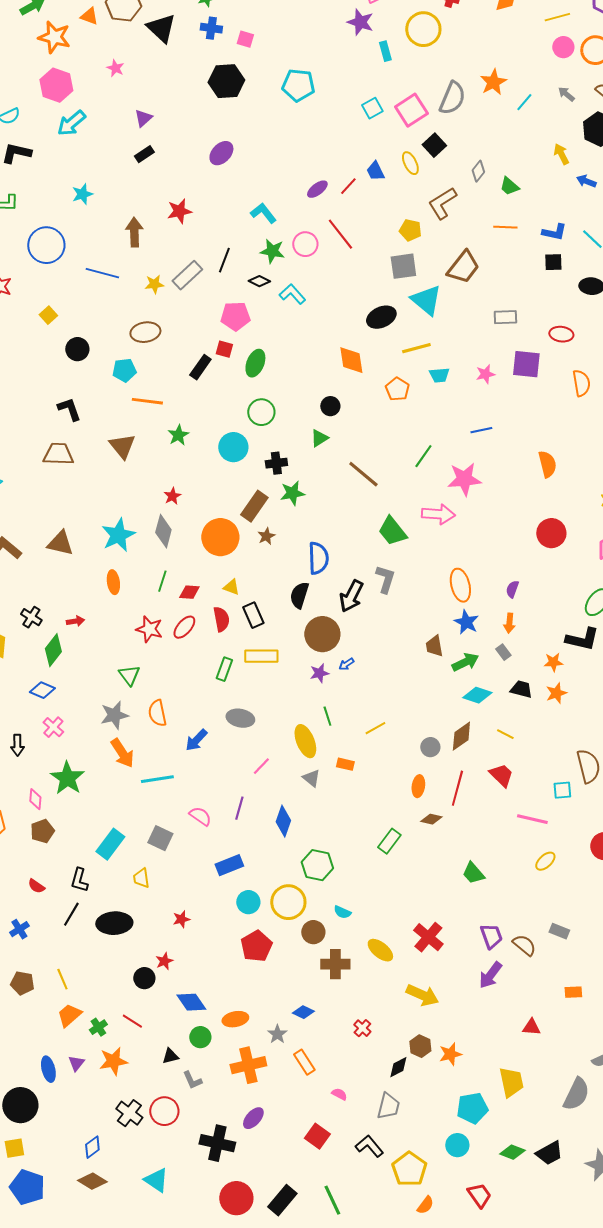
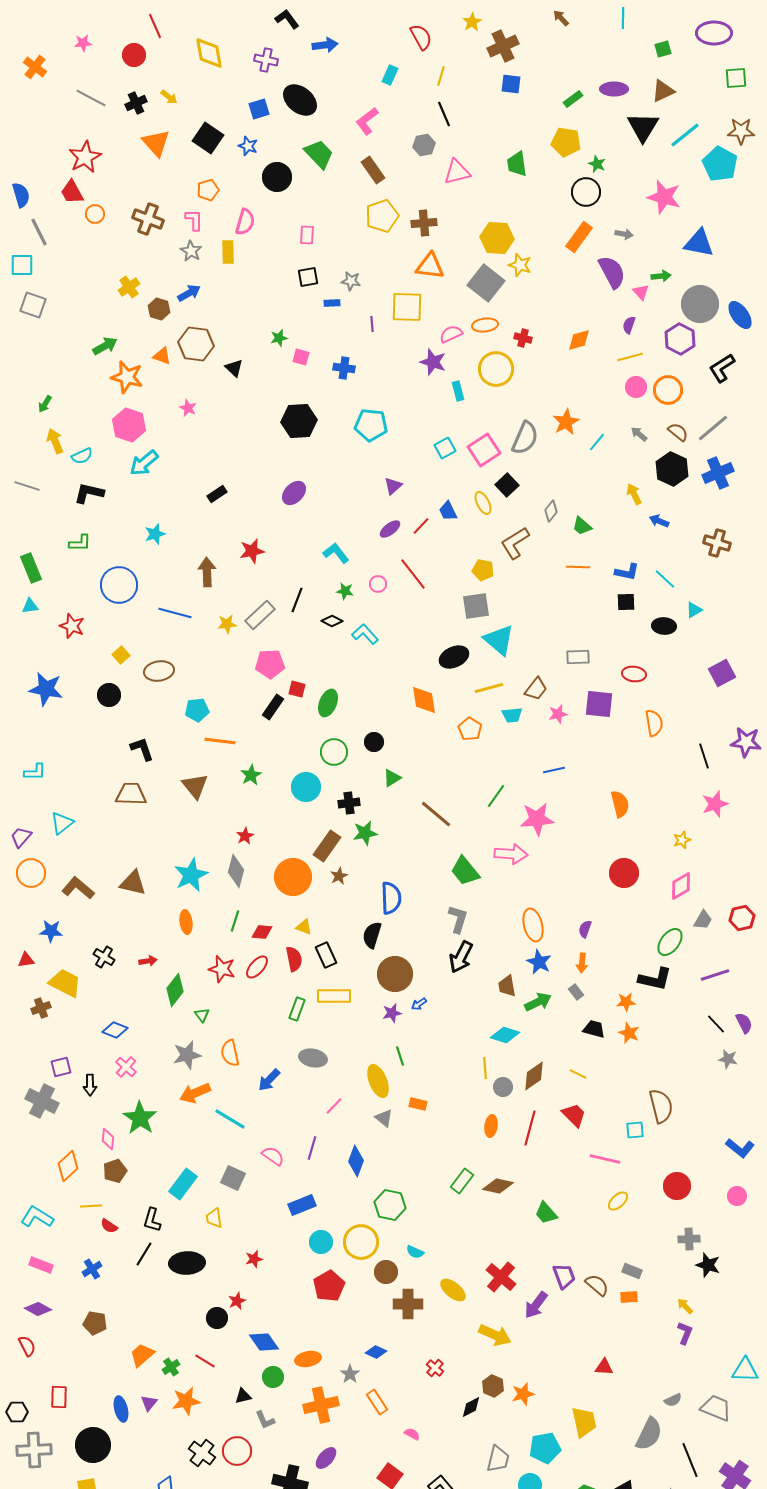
black triangle: (161, 28) -> (234, 368), size x0.6
blue cross: (211, 28) -> (344, 368), moved
pink square: (245, 39) -> (301, 357), moved
purple triangle: (143, 118) -> (393, 486), moved
pink circle: (305, 244) -> (378, 584), size x0.7
green star: (272, 251) -> (345, 591), size x0.7
brown trapezoid: (463, 267) -> (536, 689), moved, size x0.7
pink pentagon: (235, 316) -> (270, 664), moved
brown ellipse: (145, 332) -> (159, 671), moved
black circle: (77, 349) -> (109, 695), moved
black circle: (330, 406) -> (374, 742), moved
black arrow: (351, 596) -> (461, 957), moved
green diamond: (53, 650) -> (175, 990), moved
green triangle: (129, 675) -> (202, 1015), size x0.7
orange star: (556, 693) -> (629, 1033), turned -30
cyan diamond: (477, 695) -> (505, 1035), moved
yellow line: (375, 728) -> (485, 1068), moved, turned -65
orange arrow: (122, 753) -> (195, 1093), turned 100
cyan line: (157, 779) -> (230, 1119), turned 40
brown diamond: (431, 819) -> (498, 1186), moved, size x1.4
purple arrow: (490, 975) -> (536, 1305), moved
yellow line: (62, 979) -> (91, 1206), moved, turned -70
orange rectangle: (573, 992) -> (629, 1297), moved
gray trapezoid: (388, 1106) -> (498, 1459), moved

